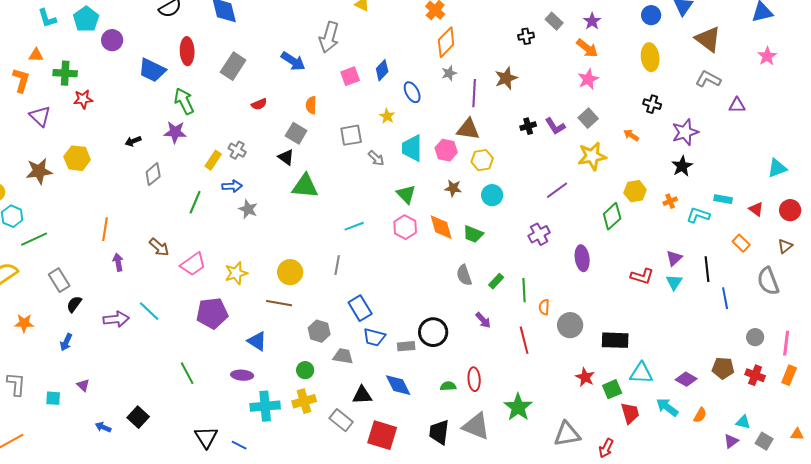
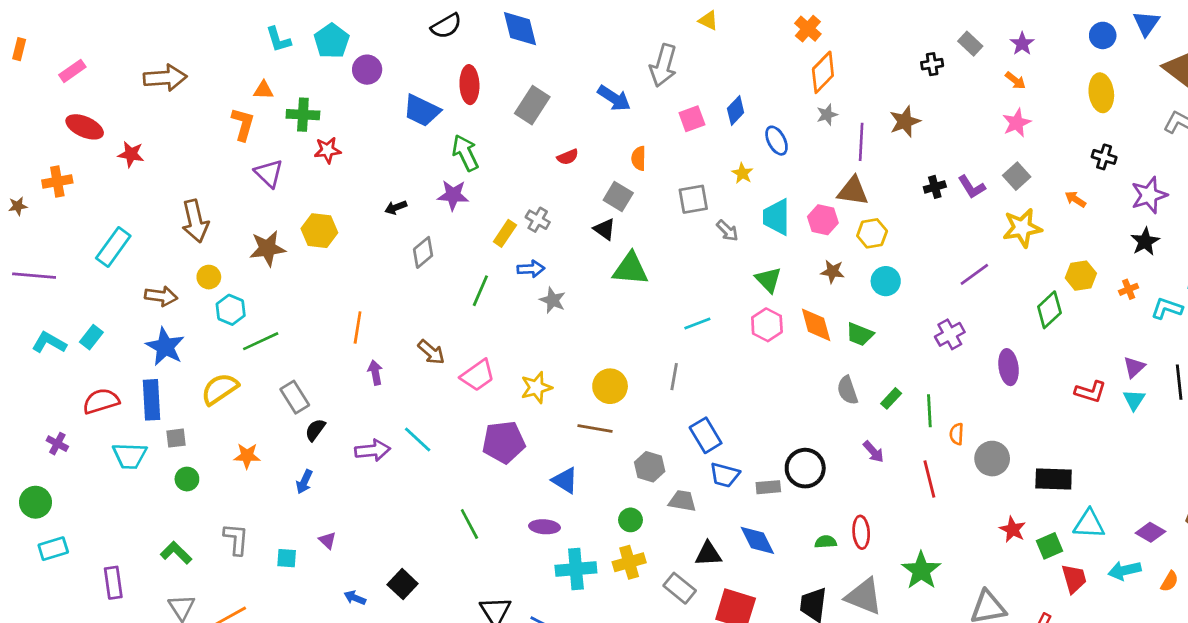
orange arrow: (587, 48) -> (1015, 81), size x0.7
cyan arrow: (667, 407) -> (1125, 570), turned -50

